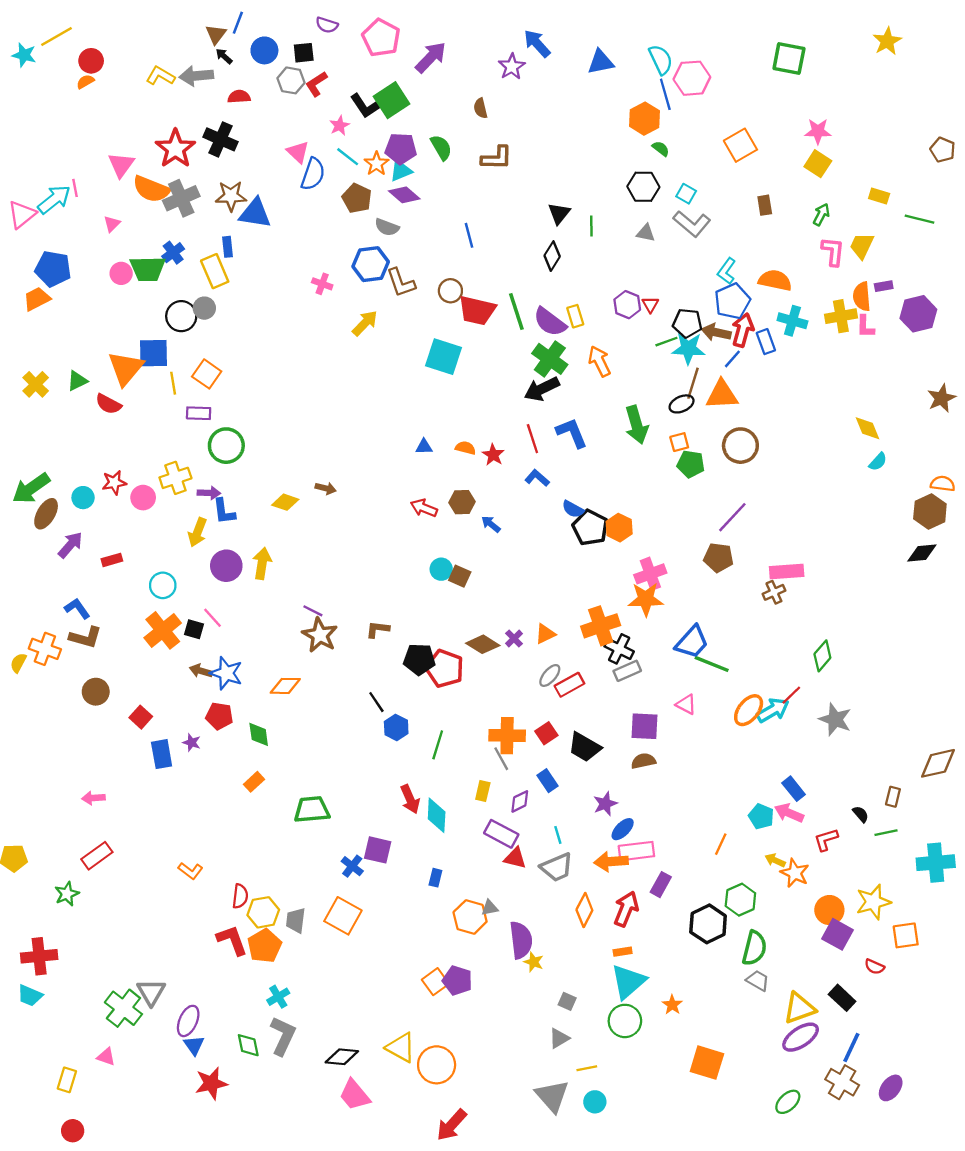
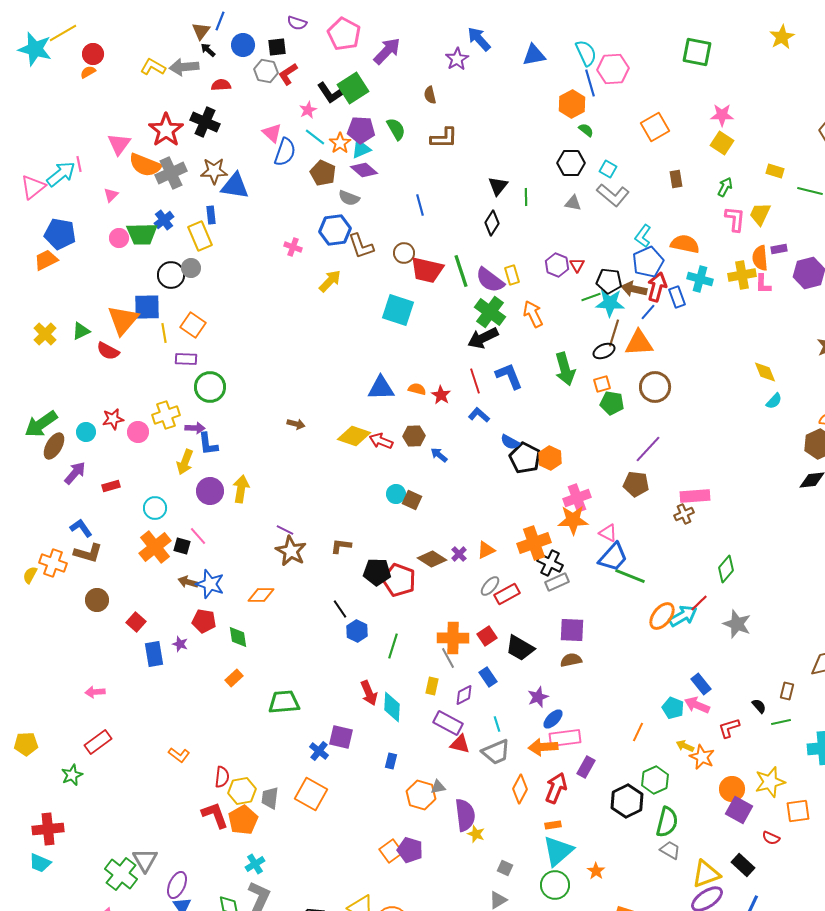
cyan star: (24, 55) -> (35, 49), size x1.6
blue triangle: (424, 447) -> (381, 388), size x1.8
yellow diamond: (285, 502) -> (354, 436), moved, size x1.4
pink triangle: (686, 704) -> (608, 533), moved

